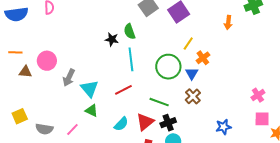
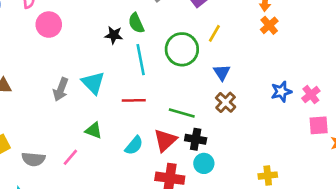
orange cross: (203, 58) -> (269, 25), moved
pink circle: (47, 61) -> (49, 25), moved
green circle: (168, 67) -> (182, 49), moved
cyan triangle: (89, 89) -> (93, 83), moved
red line: (123, 90) -> (134, 100), turned 30
black cross: (168, 123) -> (196, 139), turned 35
blue star: (223, 127) -> (281, 92), moved

